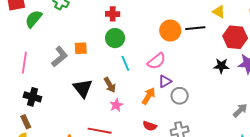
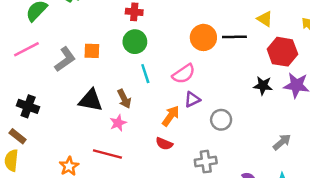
pink line: (24, 63) -> (26, 49), moved, turned 50
black triangle: (83, 88) -> (91, 100), turned -45
gray circle: (180, 96) -> (221, 120), moved
pink star: (116, 105) -> (118, 123), moved
brown rectangle: (26, 122) -> (18, 136), turned -32
red semicircle: (150, 126) -> (164, 144), moved

